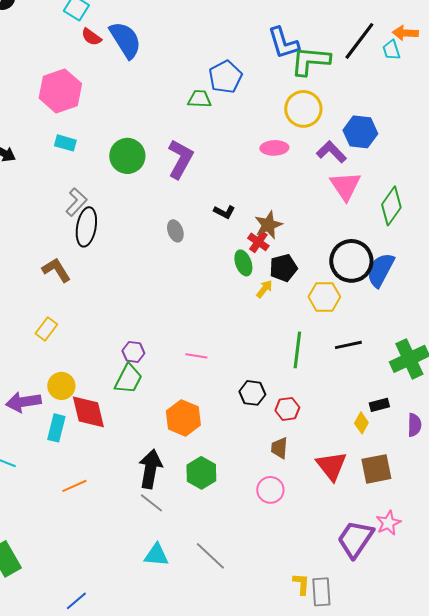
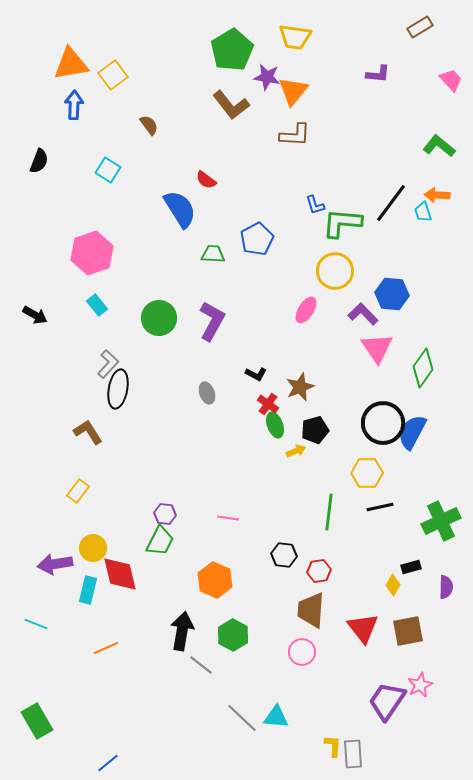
red semicircle: (91, 37) -> (206, 180), moved
blue semicircle: (125, 40) -> (180, 209), moved
blue L-shape: (283, 43) -> (315, 205), size x0.6
green trapezoid: (199, 99) -> (213, 254), moved
cyan rectangle: (65, 143) -> (97, 305), turned 35
pink ellipse: (274, 148) -> (306, 310), turned -56
red cross: (258, 242) -> (268, 404), moved
yellow arrow: (264, 289) -> (296, 451), turned 30
yellow hexagon: (324, 297) -> (367, 473), moved
brown trapezoid: (279, 448) -> (311, 610), size x1.6
gray line: (151, 503) -> (201, 665), moved
cyan triangle: (156, 555) -> (276, 717), moved

